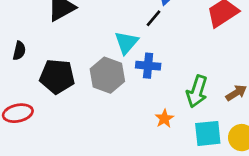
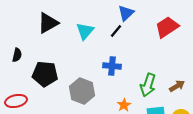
cyan triangle: (126, 43) -> (85, 31), moved
gray hexagon: (107, 75) -> (82, 91), moved

